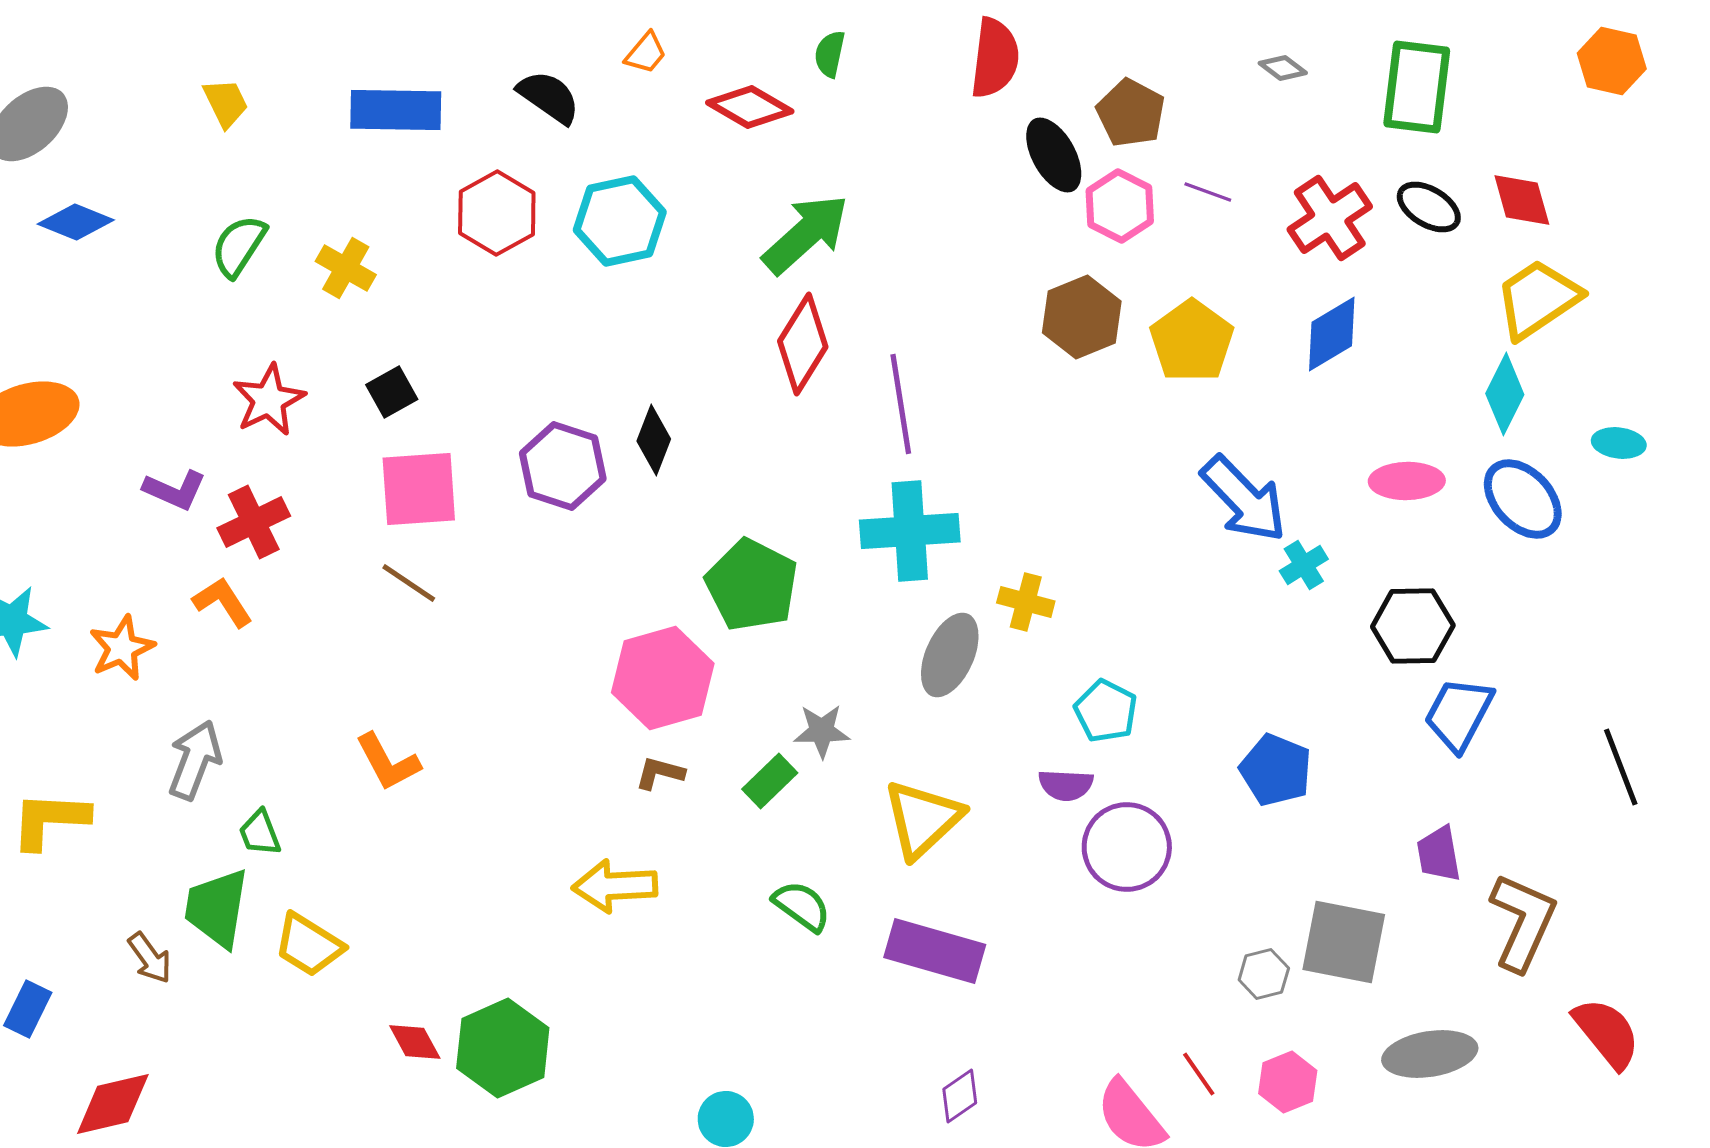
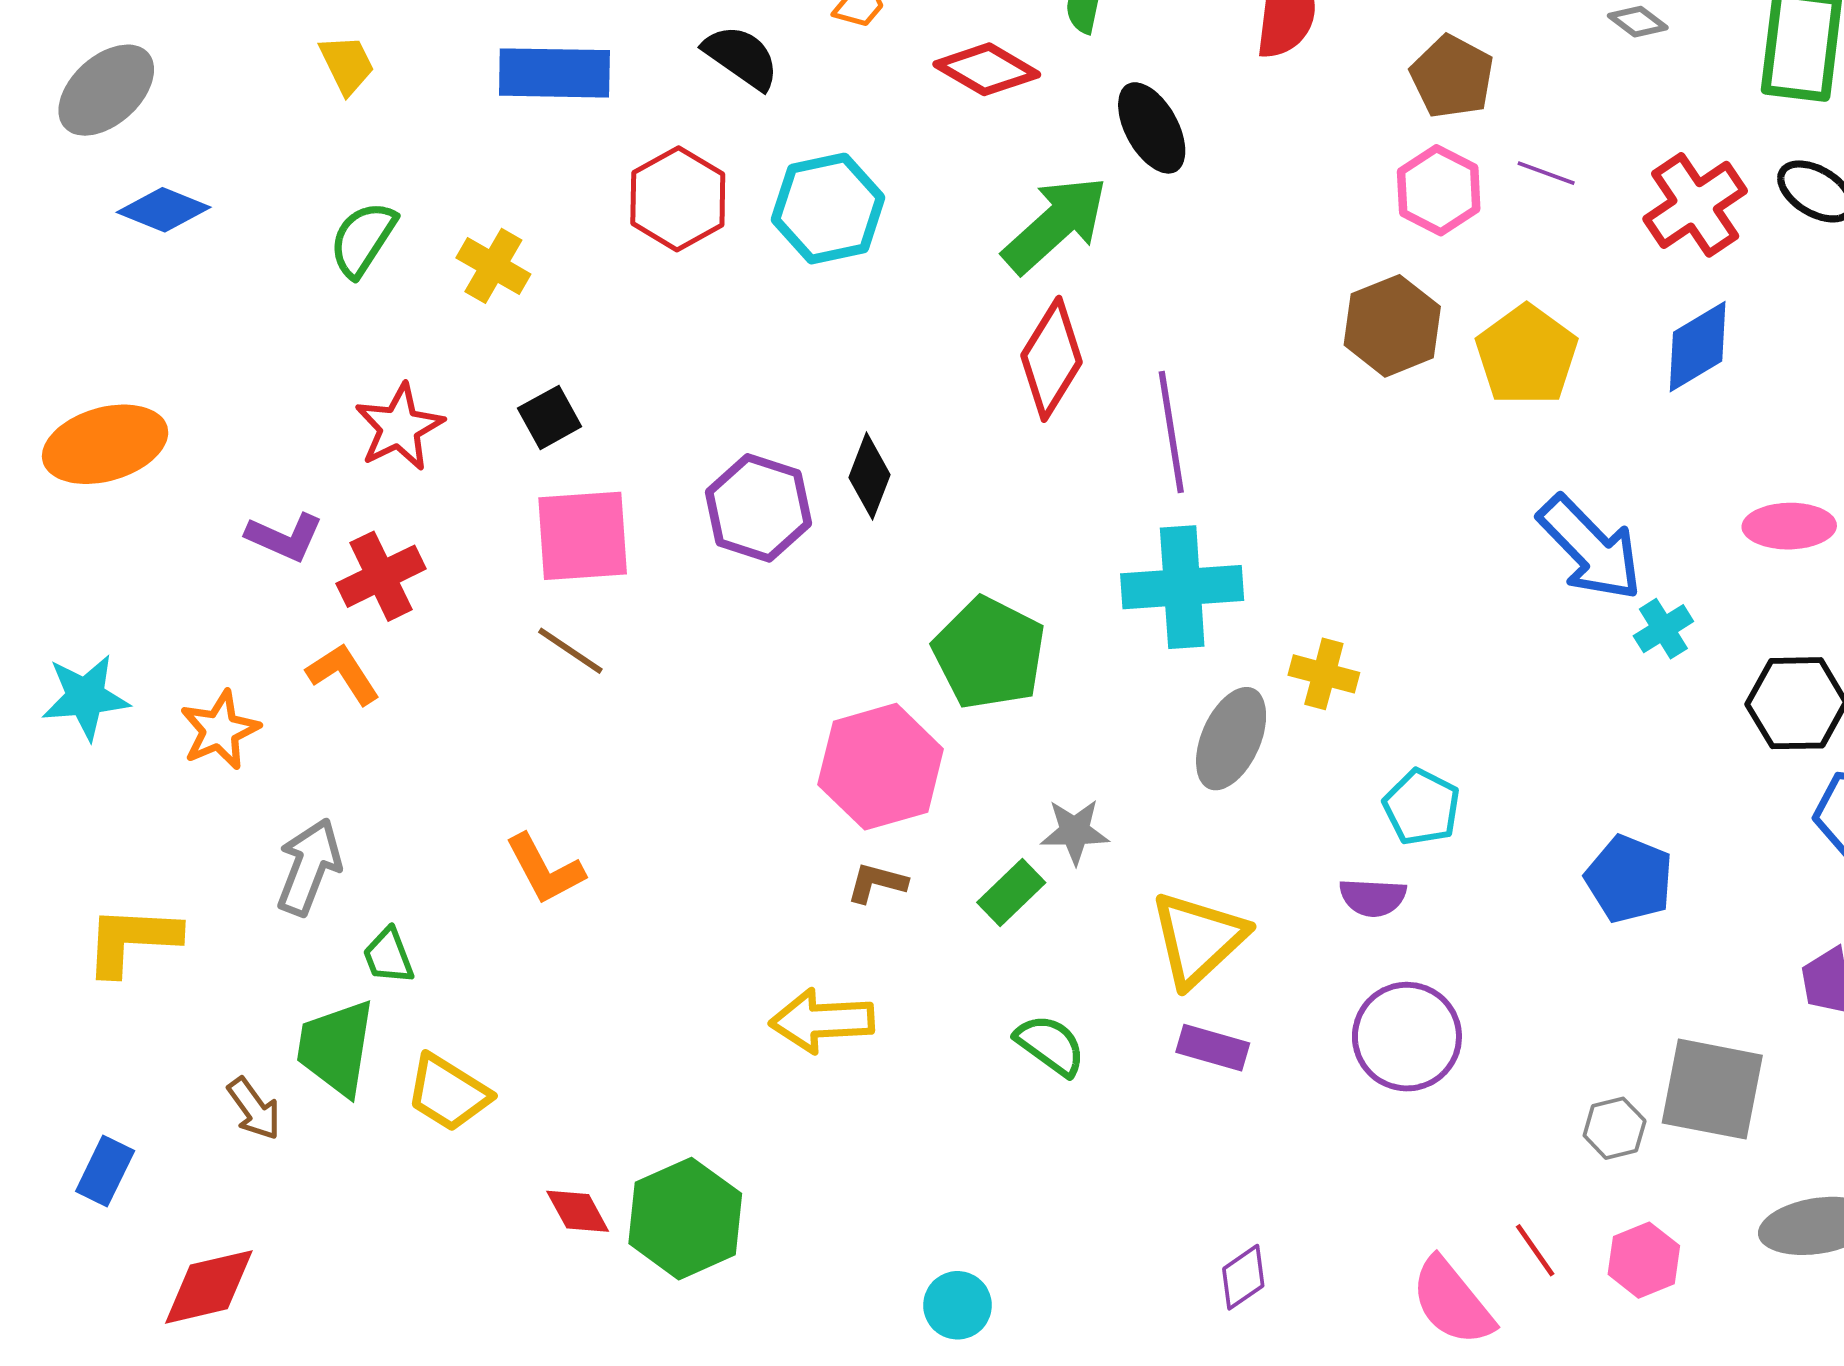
black ellipse: (1054, 155) -> (1152, 128), moved
purple circle: (1127, 847) -> (1407, 1037), moved
purple rectangle: (935, 951) -> (1213, 1048), moved, size x0.6

